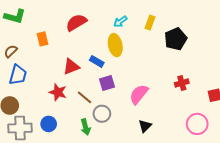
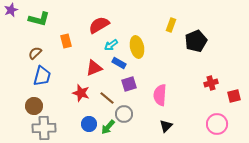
cyan arrow: (120, 22) -> (111, 45), moved
red cross: (182, 83) -> (211, 83), moved
pink semicircle: (139, 94) -> (160, 95), turned -35
blue circle: (49, 124) -> (89, 124), moved
green arrow: (86, 127) -> (108, 127), turned 56

